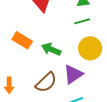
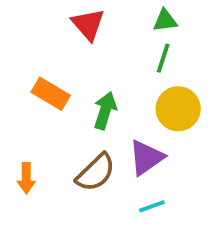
green line: (82, 21) -> (163, 58), turned -56
green arrow: (51, 49) -> (105, 111), turned 84

